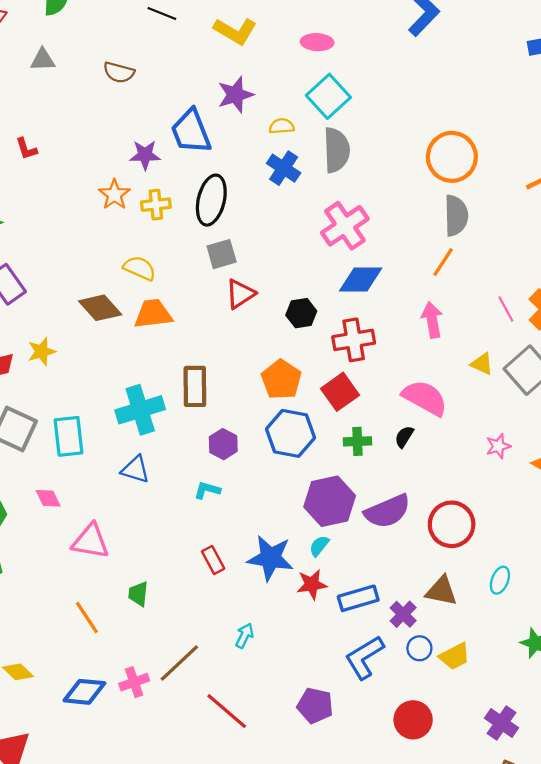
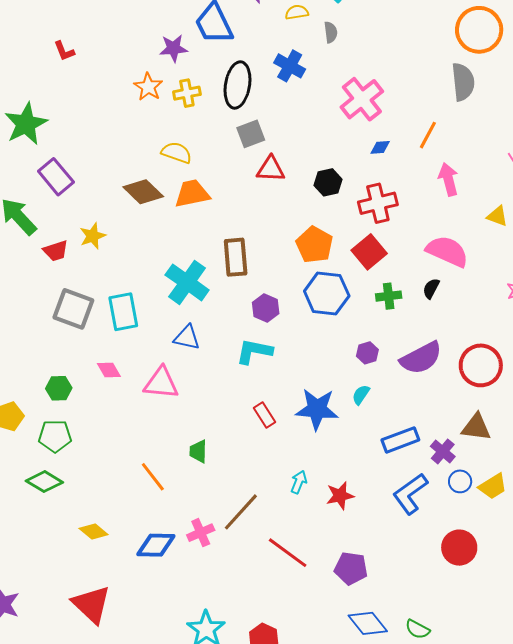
gray semicircle: (337, 150) -> (331, 32), moved, size x0.5
orange circle: (452, 157) -> (479, 30), moved
blue cross: (284, 168) -> (290, 66), moved
orange line: (443, 262) -> (428, 135), moved
blue diamond: (361, 279) -> (380, 147), size x0.5
red triangle: (240, 294) -> (271, 169), turned 40
cyan cross: (140, 410) -> (187, 282), turned -33
cyan L-shape: (207, 490) -> (254, 351), size x1.5
purple hexagon: (330, 501) -> (367, 353), size x0.5
pink triangle: (91, 541) -> (161, 383), moved
red star: (312, 584) -> (340, 496), moved
purple pentagon: (315, 705) -> (351, 568), moved

